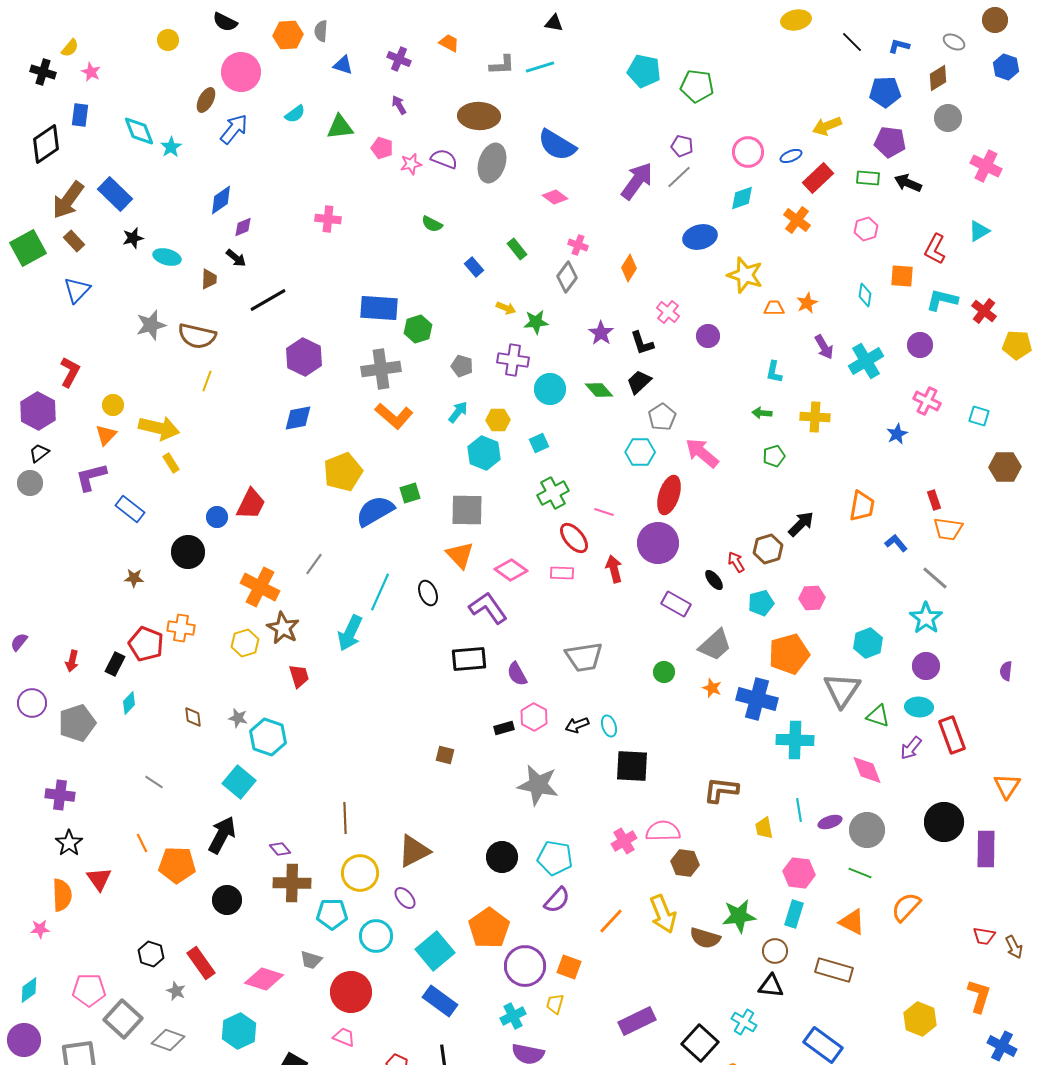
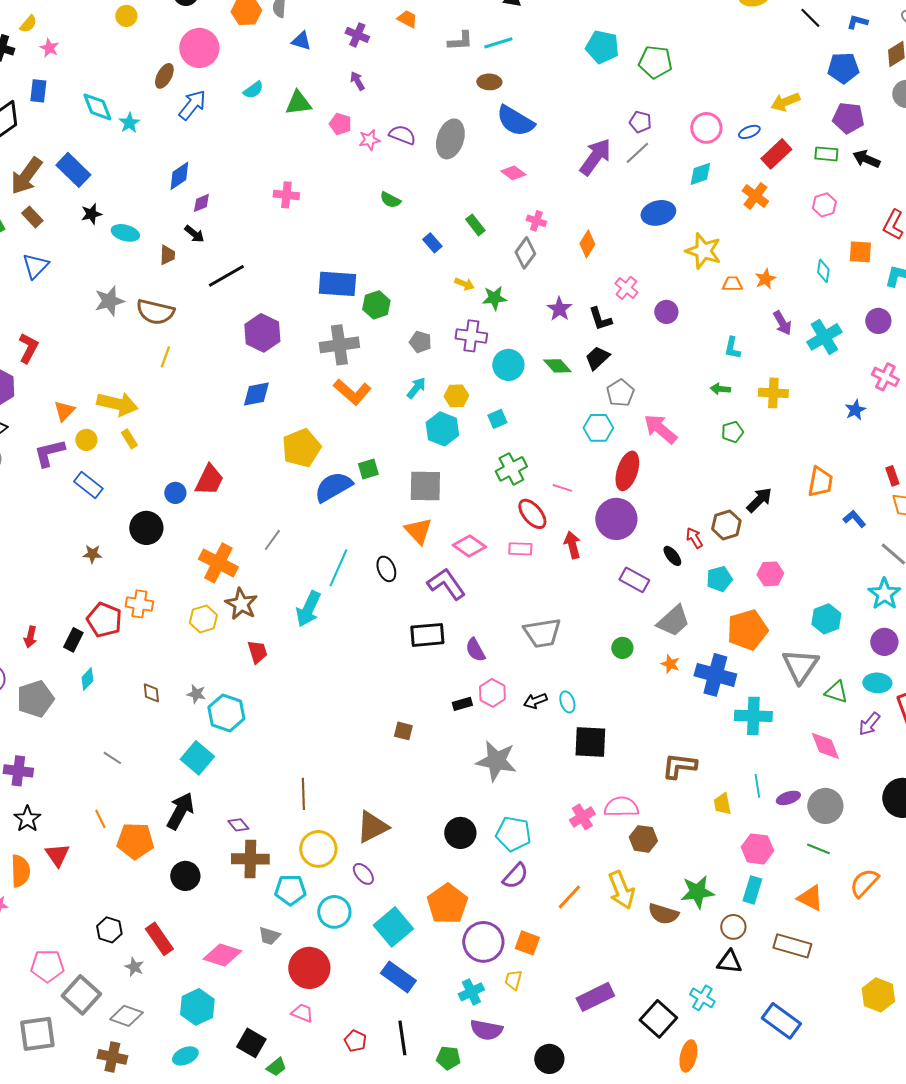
brown ellipse: (479, 116) -> (489, 82), moved, size x0.6
yellow circle: (113, 405) -> (86, 440), moved

